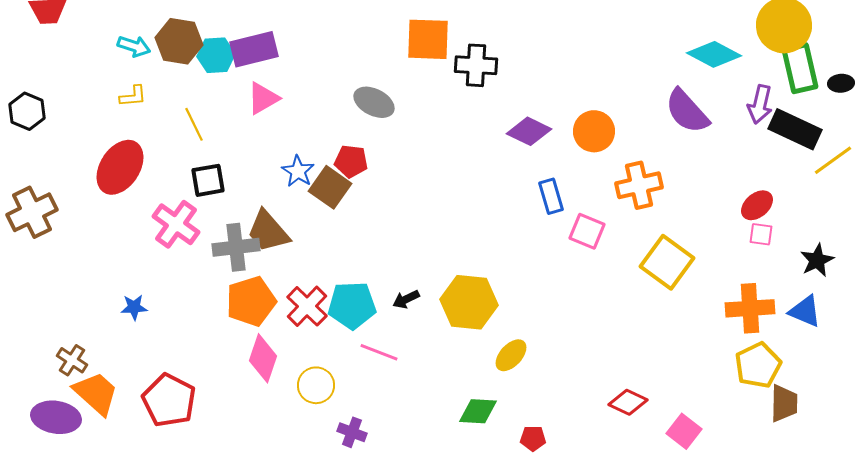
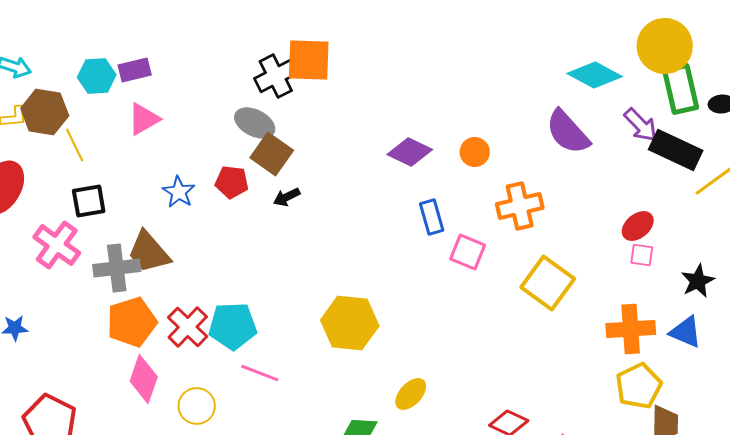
brown hexagon: (179, 41) -> (45, 112), moved
purple rectangle: (254, 49) -> (135, 70), size x0.7
black cross: (476, 65) -> (276, 76), moved, turned -30
purple arrow: (760, 104) -> (641, 125), turned -57
orange circle: (594, 131) -> (475, 152), size x0.7
brown square: (330, 187) -> (272, 154), moved
black arrow: (406, 299) -> (287, 197), moved
yellow ellipse: (511, 355) -> (411, 394), moved

